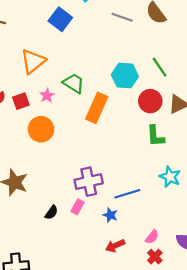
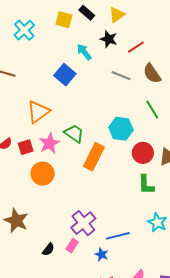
green line: (160, 67) -> (152, 109), moved
pink star: (47, 96) -> (49, 143), size x1.5
purple cross: (89, 182) -> (83, 223), turned -30

